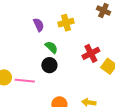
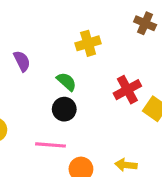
purple semicircle: (39, 25) -> (22, 61), moved
pink line: (25, 81) -> (51, 145), moved

